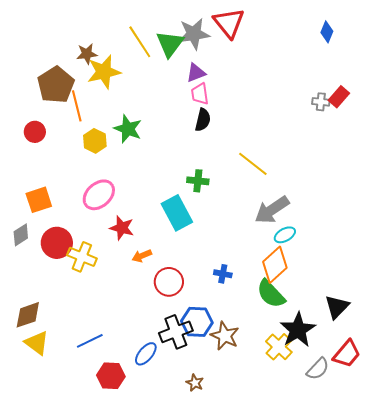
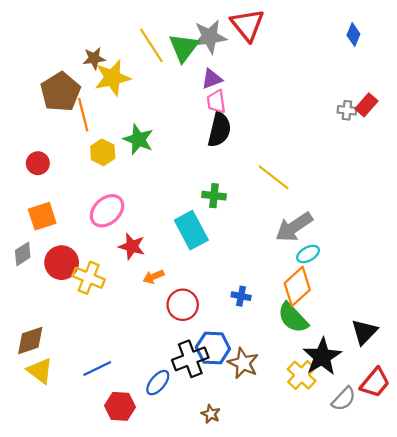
black semicircle: (203, 120) -> (219, 130), size x1.4
red circle: (35, 132) -> (38, 163), moved

